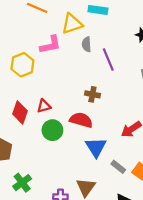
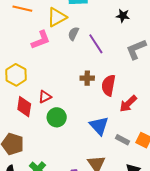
gray semicircle: (86, 44) -> (73, 34), turned 40
yellow hexagon: (22, 65) -> (16, 75), moved
red semicircle: (81, 120) -> (108, 85), moved, turned -85

